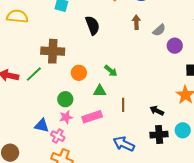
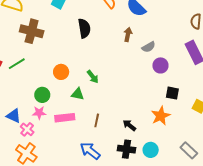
brown cross: (53, 51) -> (32, 31), moved
brown line: (123, 105) -> (97, 120), moved

